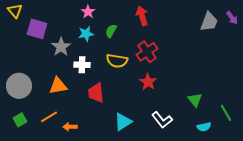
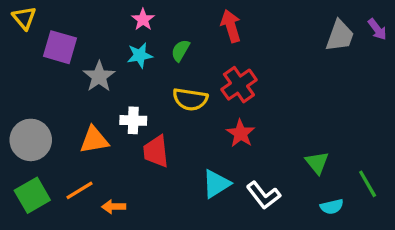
white cross: (82, 65) -> (133, 120), moved
green square: (20, 120) -> (32, 195), size x1.5
cyan triangle: (123, 122) -> (216, 184), moved

